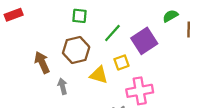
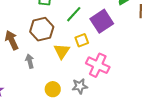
yellow triangle: (99, 75) -> (62, 51), turned 48
pink cross: (140, 91) -> (98, 65), turned 35

